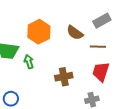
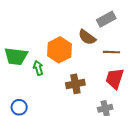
gray rectangle: (102, 21) -> (106, 19), moved
orange hexagon: (39, 32) -> (59, 50), moved

